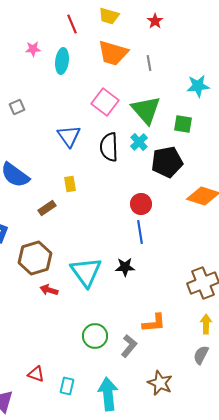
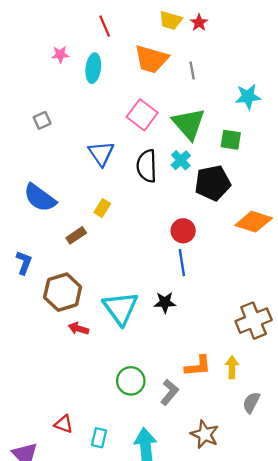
yellow trapezoid: (109, 16) -> (171, 20), moved
yellow rectangle: (70, 184) -> (102, 208), turned 42
yellow arrow: (206, 324) -> (232, 367), moved

